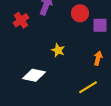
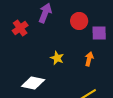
orange arrow: (98, 58) -> (89, 59), moved

